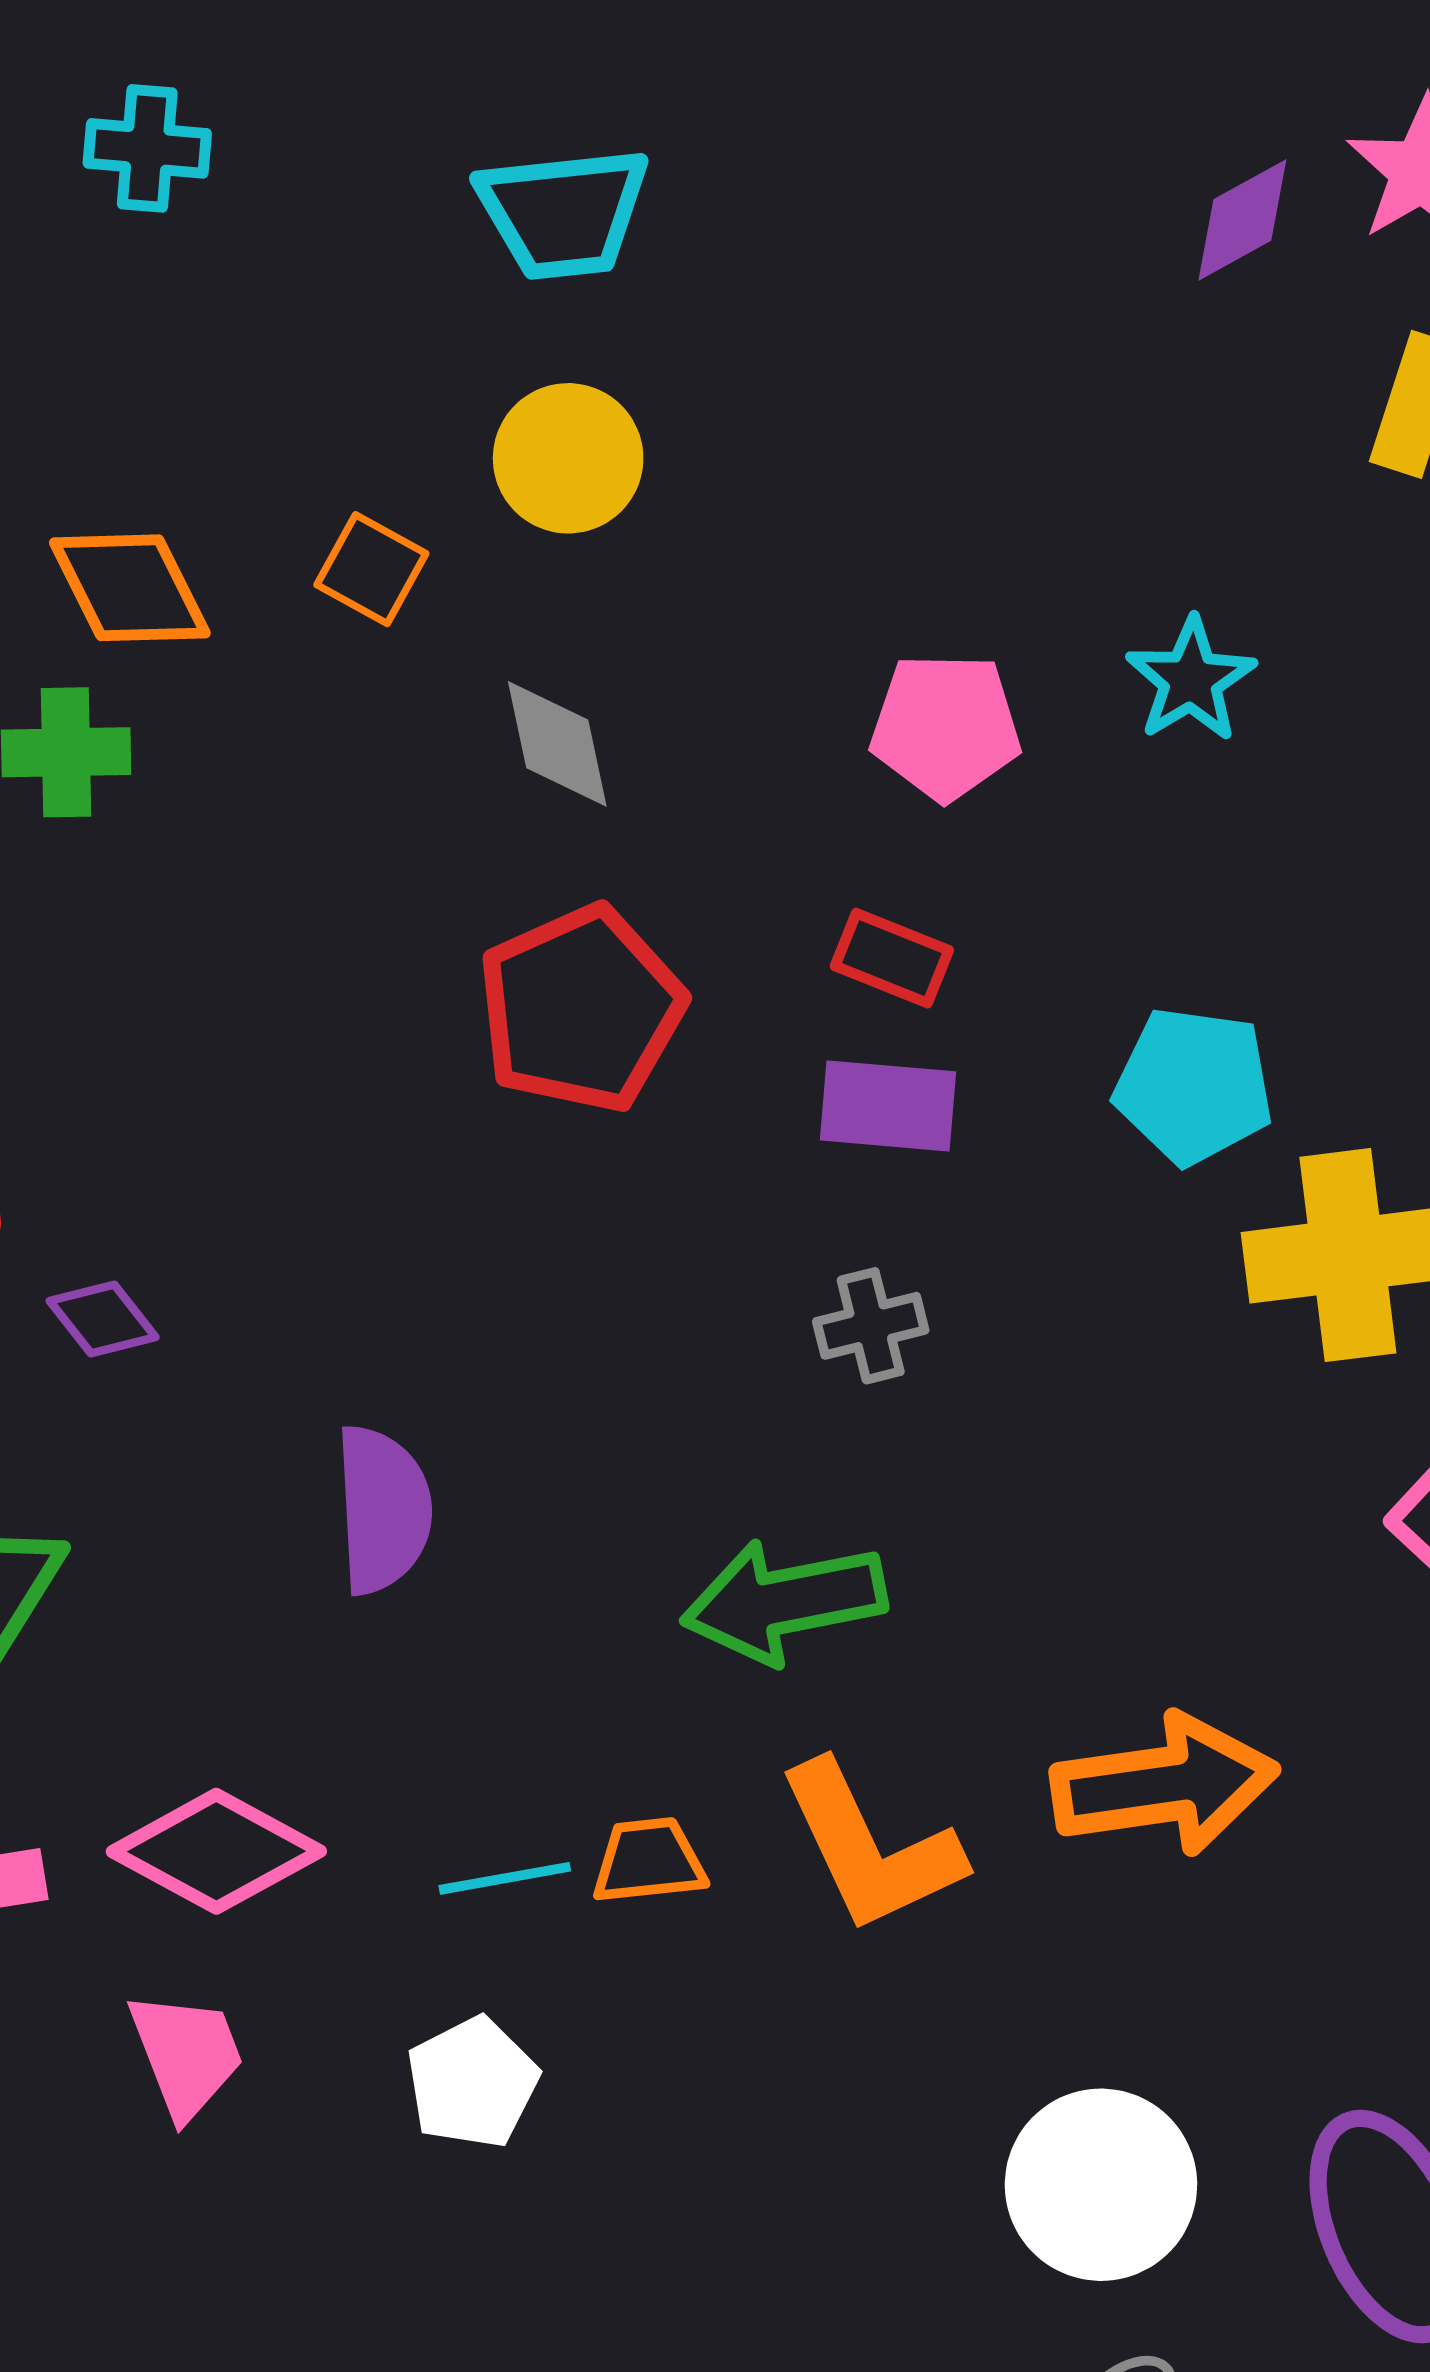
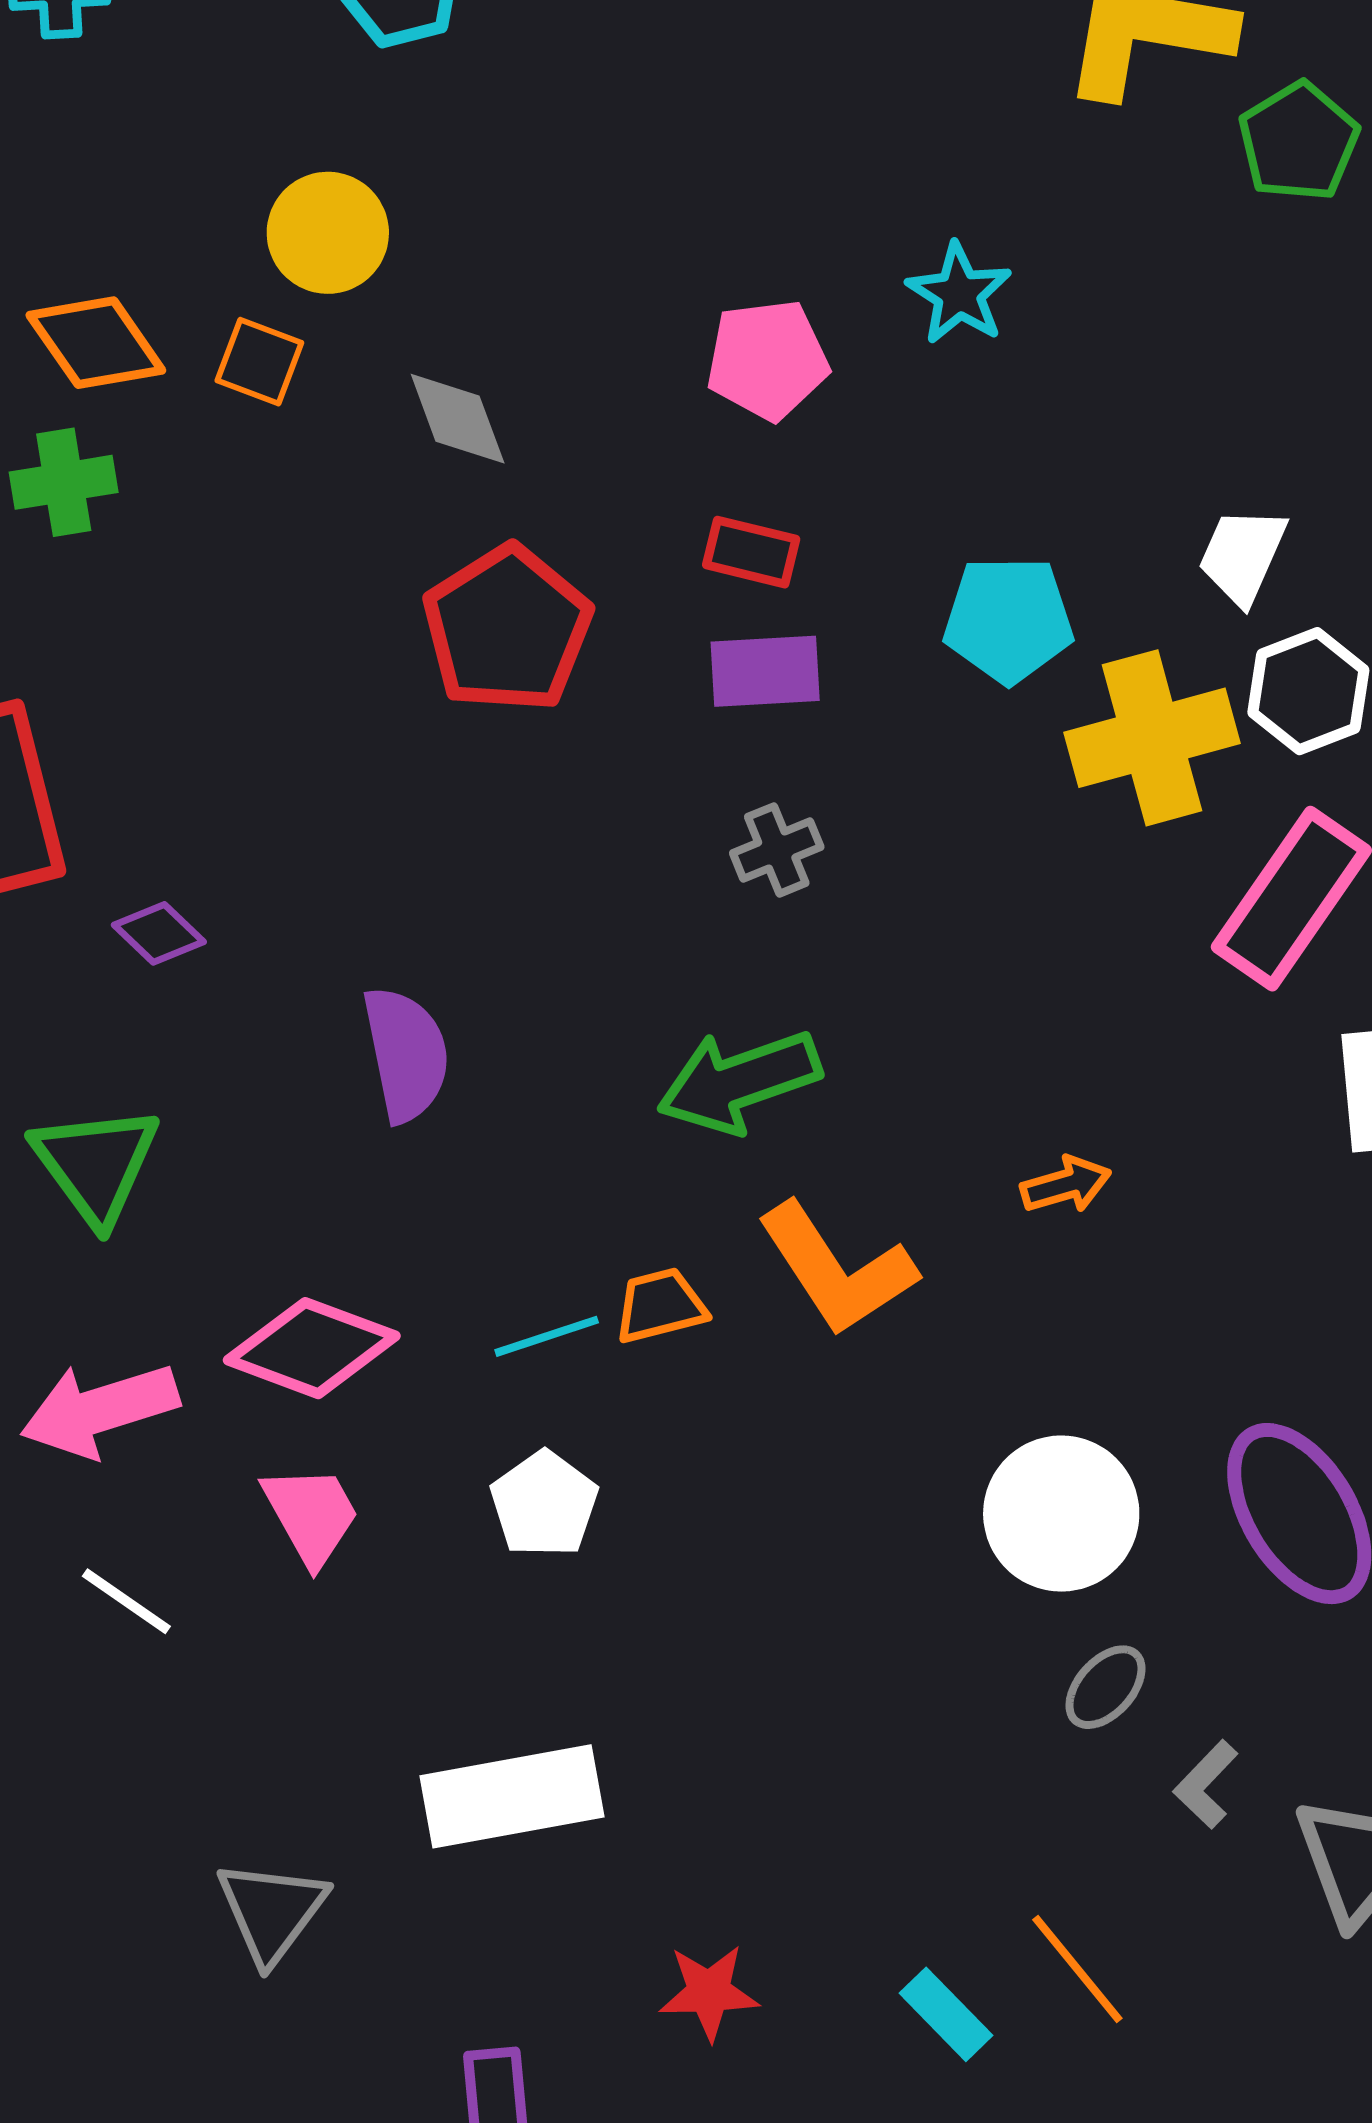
yellow circle: (568, 458) -> (328, 233), moved
orange square: (371, 569) -> (259, 362), moved
orange arrow: (1164, 1785) -> (1066, 1185), size x0.5

